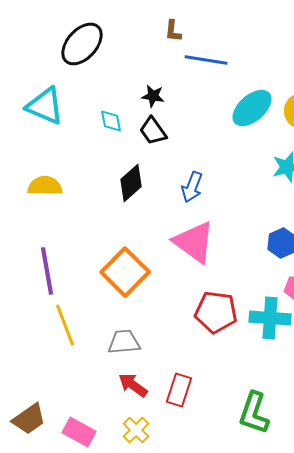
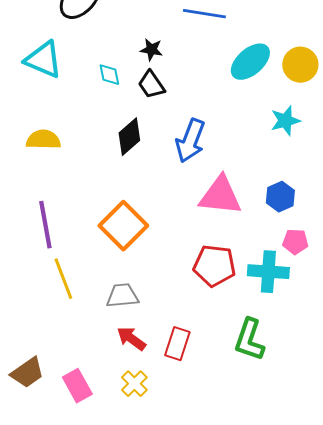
blue arrow: (192, 187) -> (190, 141), size x1.4
pink triangle: (194, 242) -> (220, 196), moved, turned -30
green L-shape: (254, 413) -> (249, 340), moved
pink rectangle: (79, 432) -> (77, 386), turned 32

